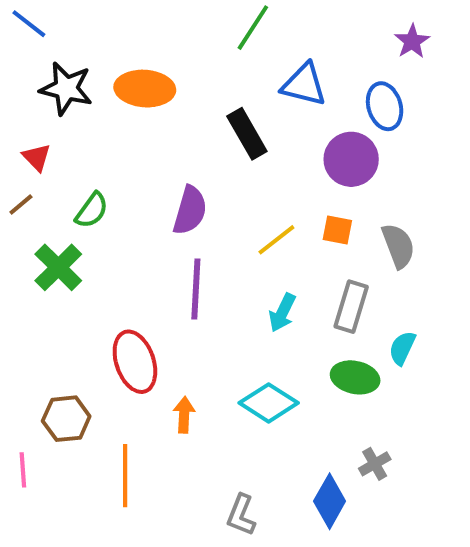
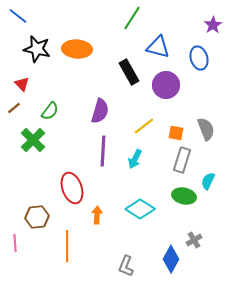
purple circle: (351, 159) -> (166, 85), moved
orange square: (337, 230) -> (176, 133), moved
cyan arrow: (282, 313) -> (135, 159), moved

